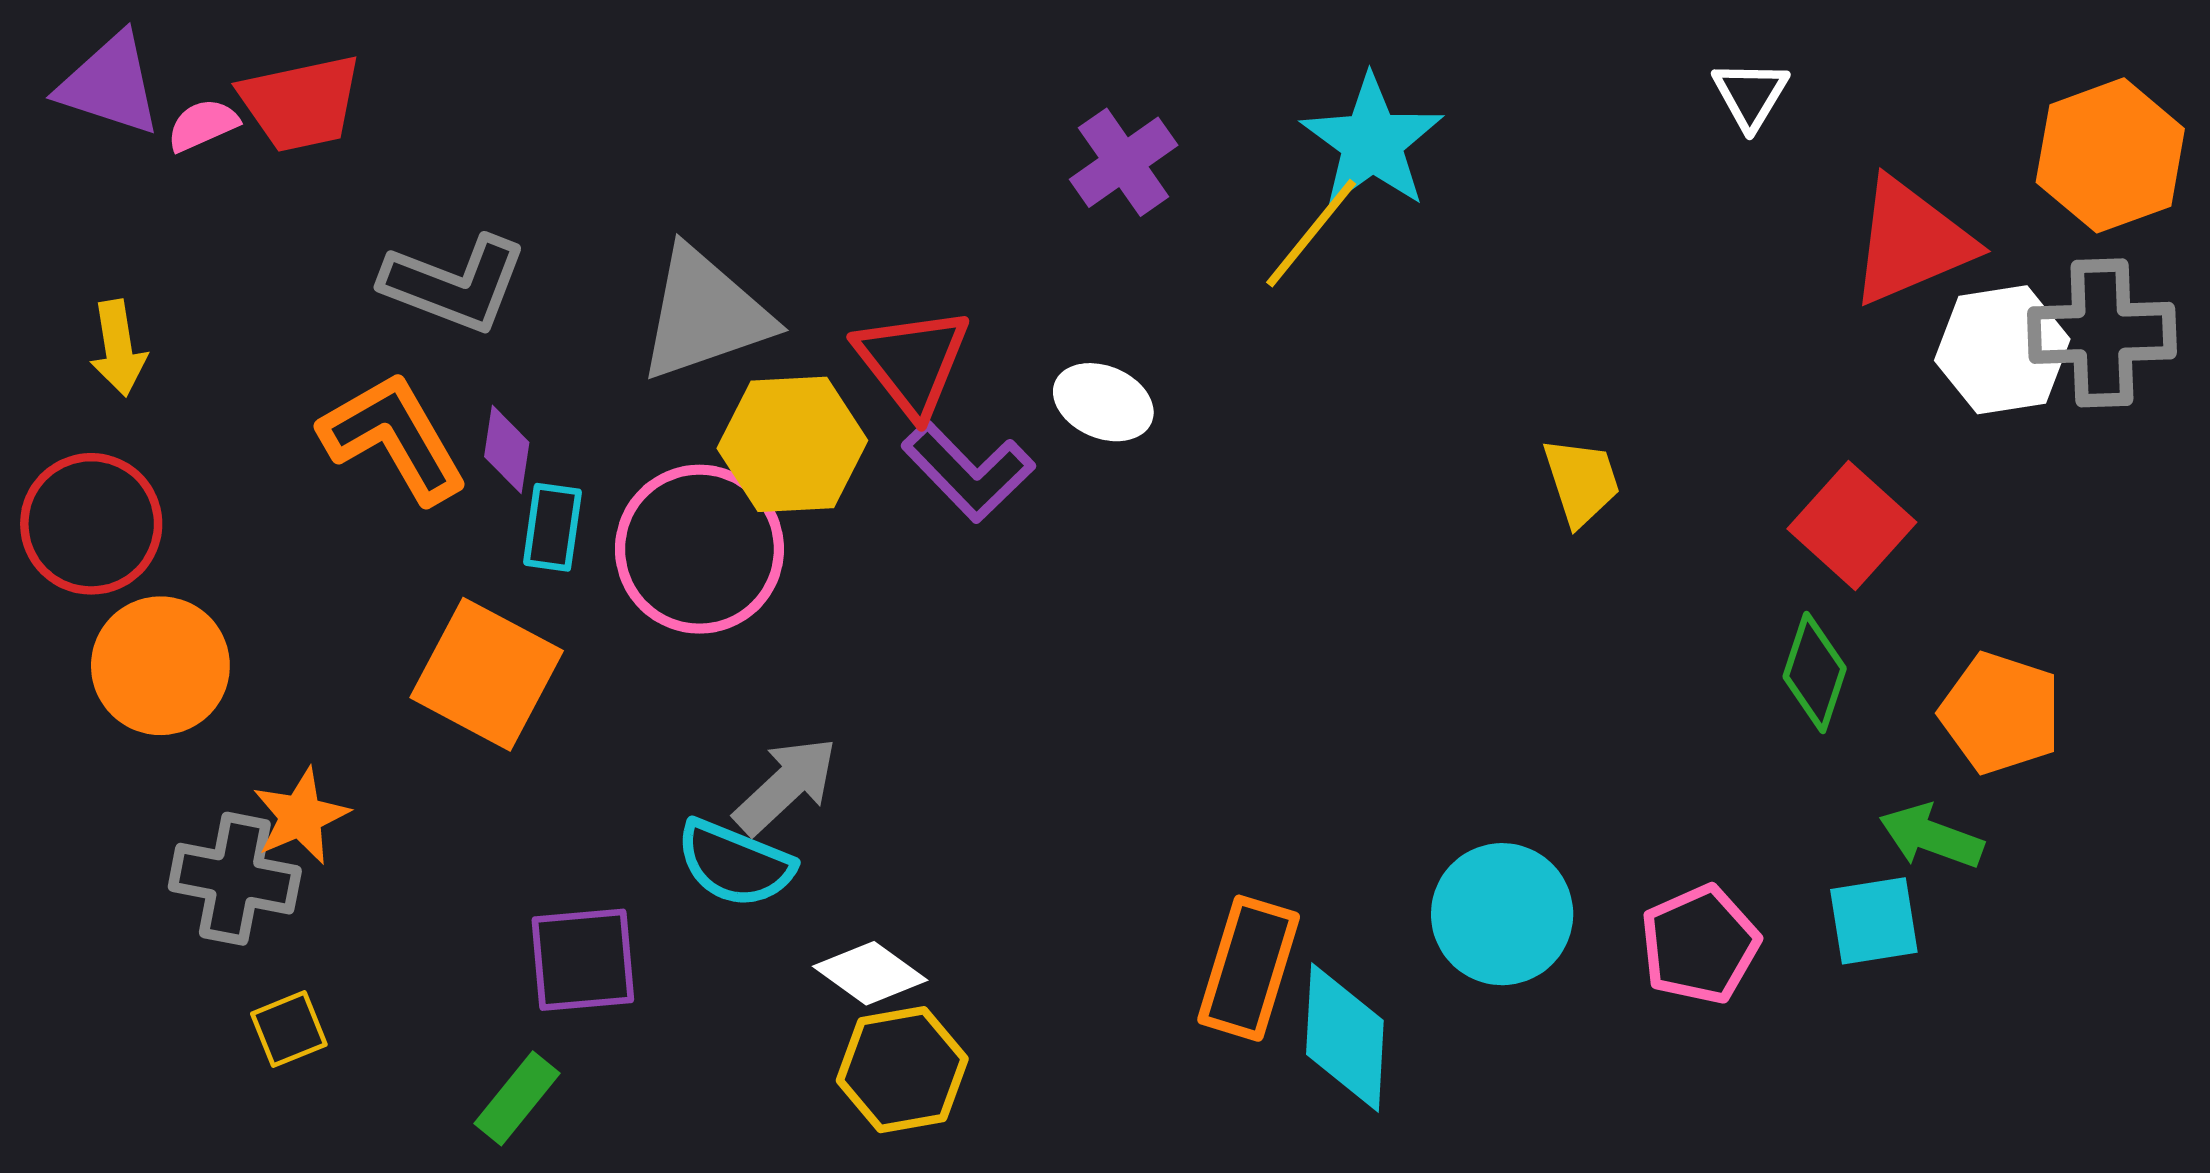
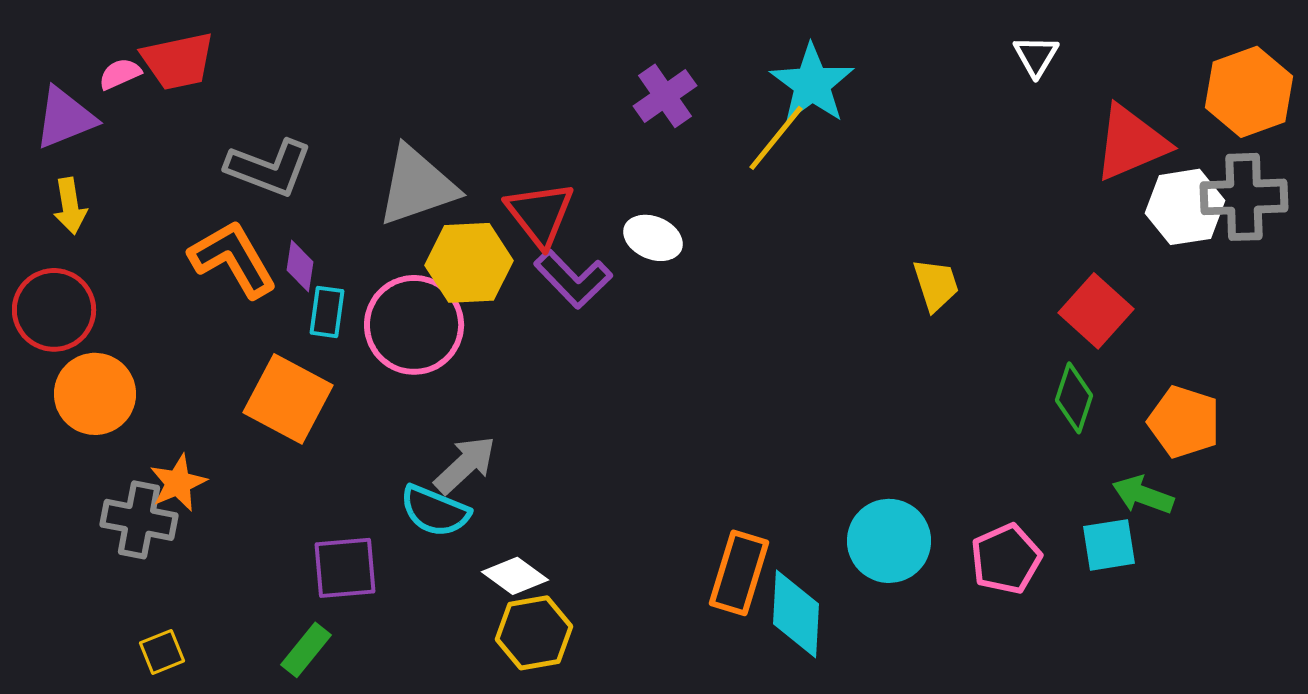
purple triangle: (110, 84) -> (65, 118), moved, turned -40
yellow square: (289, 1029) -> (162, 652), moved

